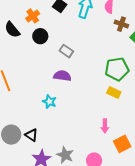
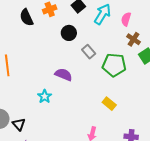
black circle: (40, 36) -> (69, 33), moved
gray rectangle: (66, 51) -> (89, 52), moved
green pentagon: (117, 69) -> (114, 65), moved

